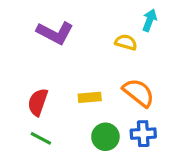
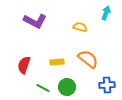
cyan arrow: (150, 20) -> (106, 13), moved
blue cross: (143, 134) -> (107, 85), moved
green line: (41, 138) -> (43, 88), moved

